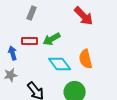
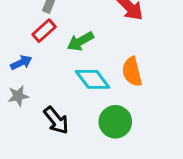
red rectangle: (30, 41) -> (44, 31), moved, turned -42
blue arrow: (13, 53) -> (21, 63), turned 80

